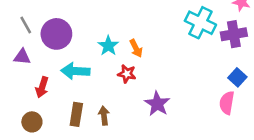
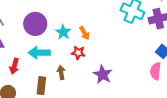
purple circle: (56, 34) -> (35, 24), moved
brown arrow: (104, 116) -> (61, 73), moved

